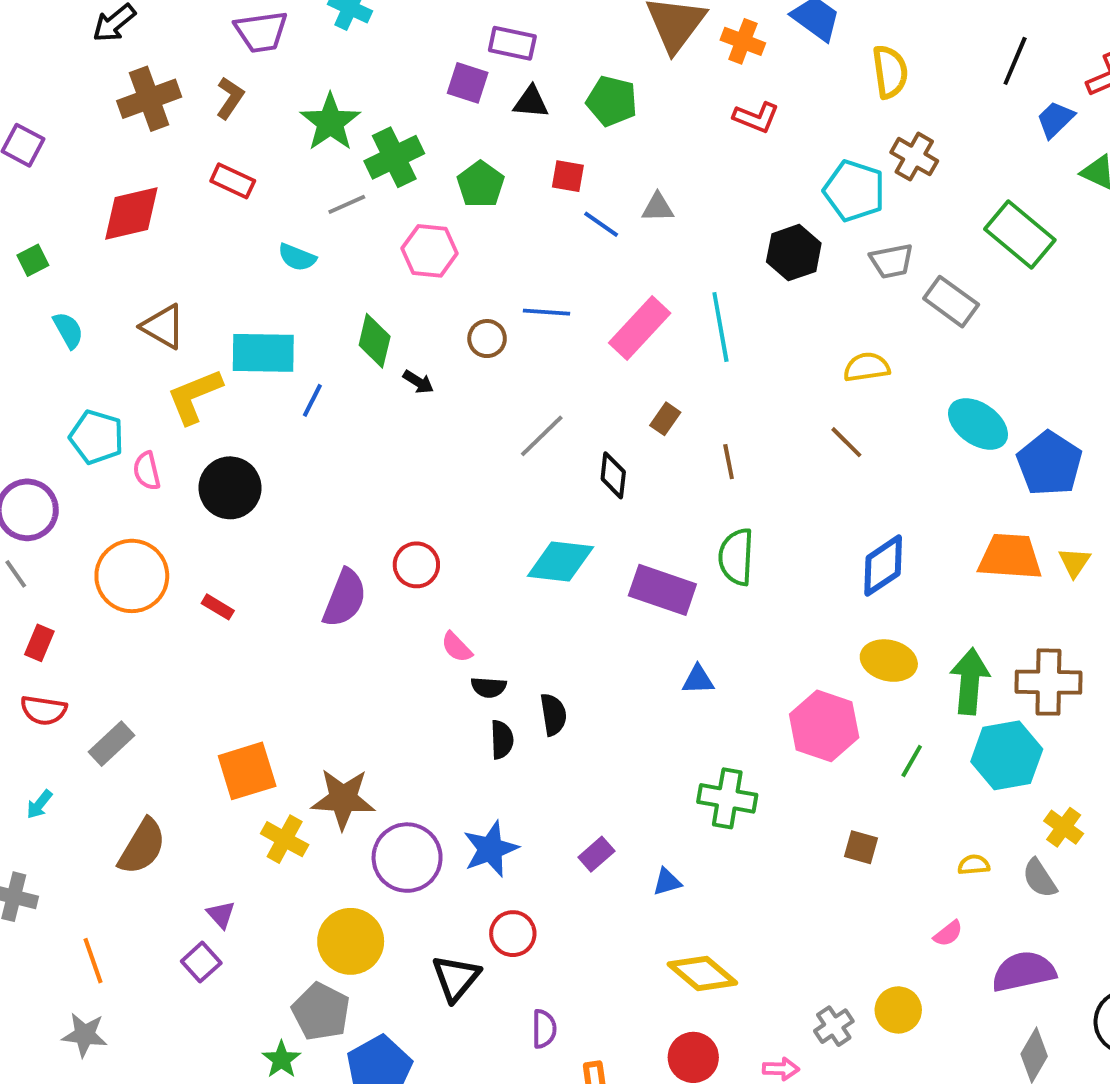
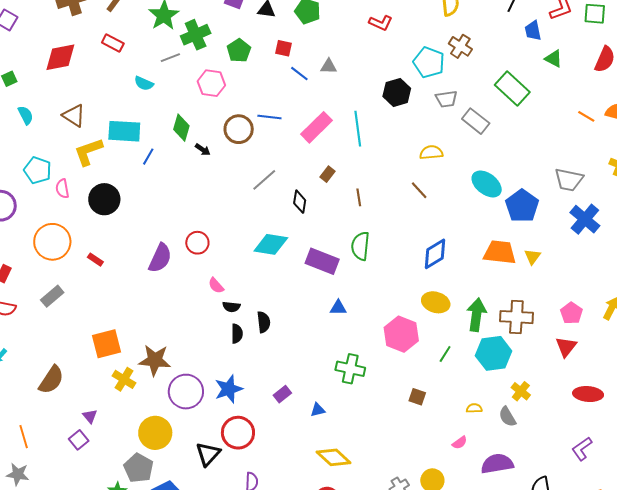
blue trapezoid: (1055, 119) -> (533, 31), turned -60
brown circle: (487, 339) -> (239, 129), size x1.5
gray rectangle: (112, 744) -> (52, 296), moved
red circle: (513, 934) -> (238, 433), size x1.4

